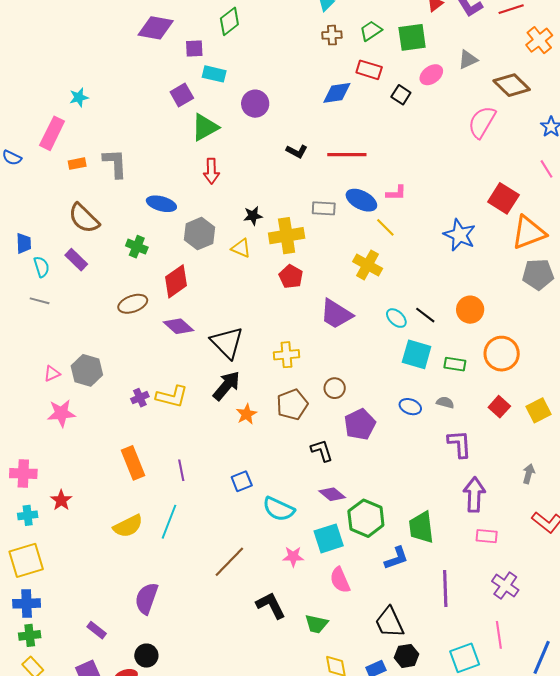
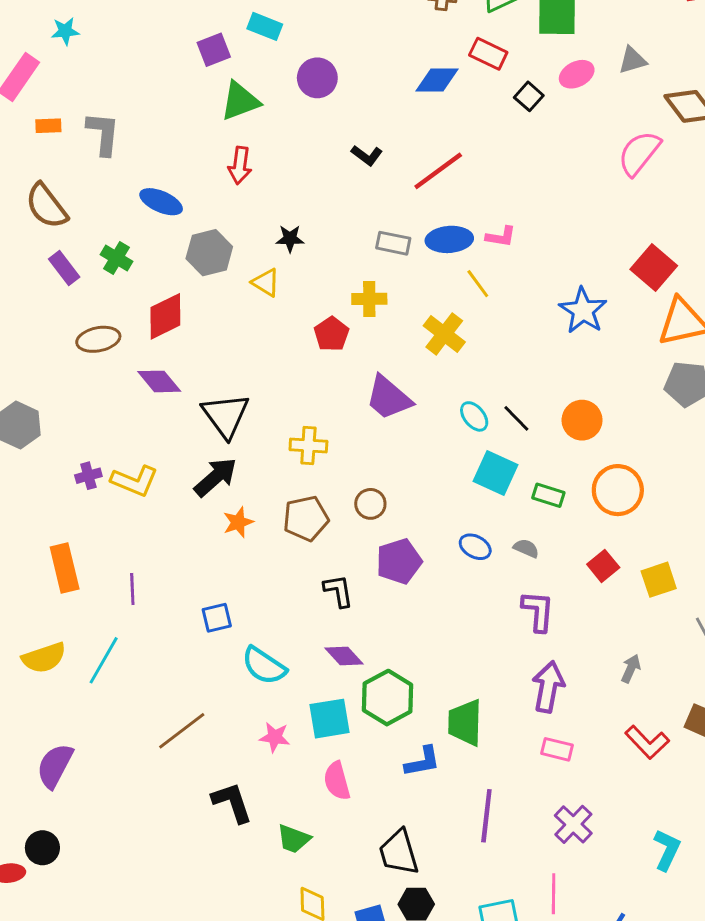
red line: (347, 155) -> (438, 171), turned -45
blue ellipse: (361, 200) -> (449, 239), turned -40
yellow cross: (287, 236) -> (369, 299), moved, size x0.7
purple rectangle: (76, 260) -> (64, 268), moved

